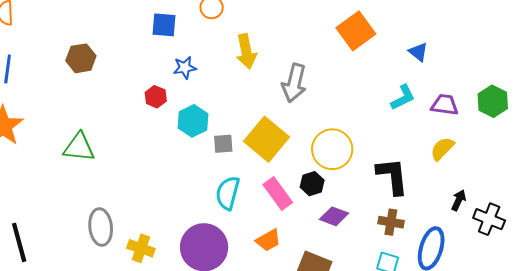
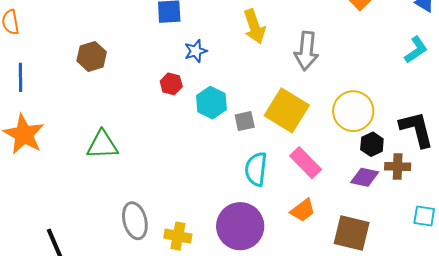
black hexagon: (312, 184) -> (372, 144), moved
brown cross: (391, 222) -> (398, 167), moved

